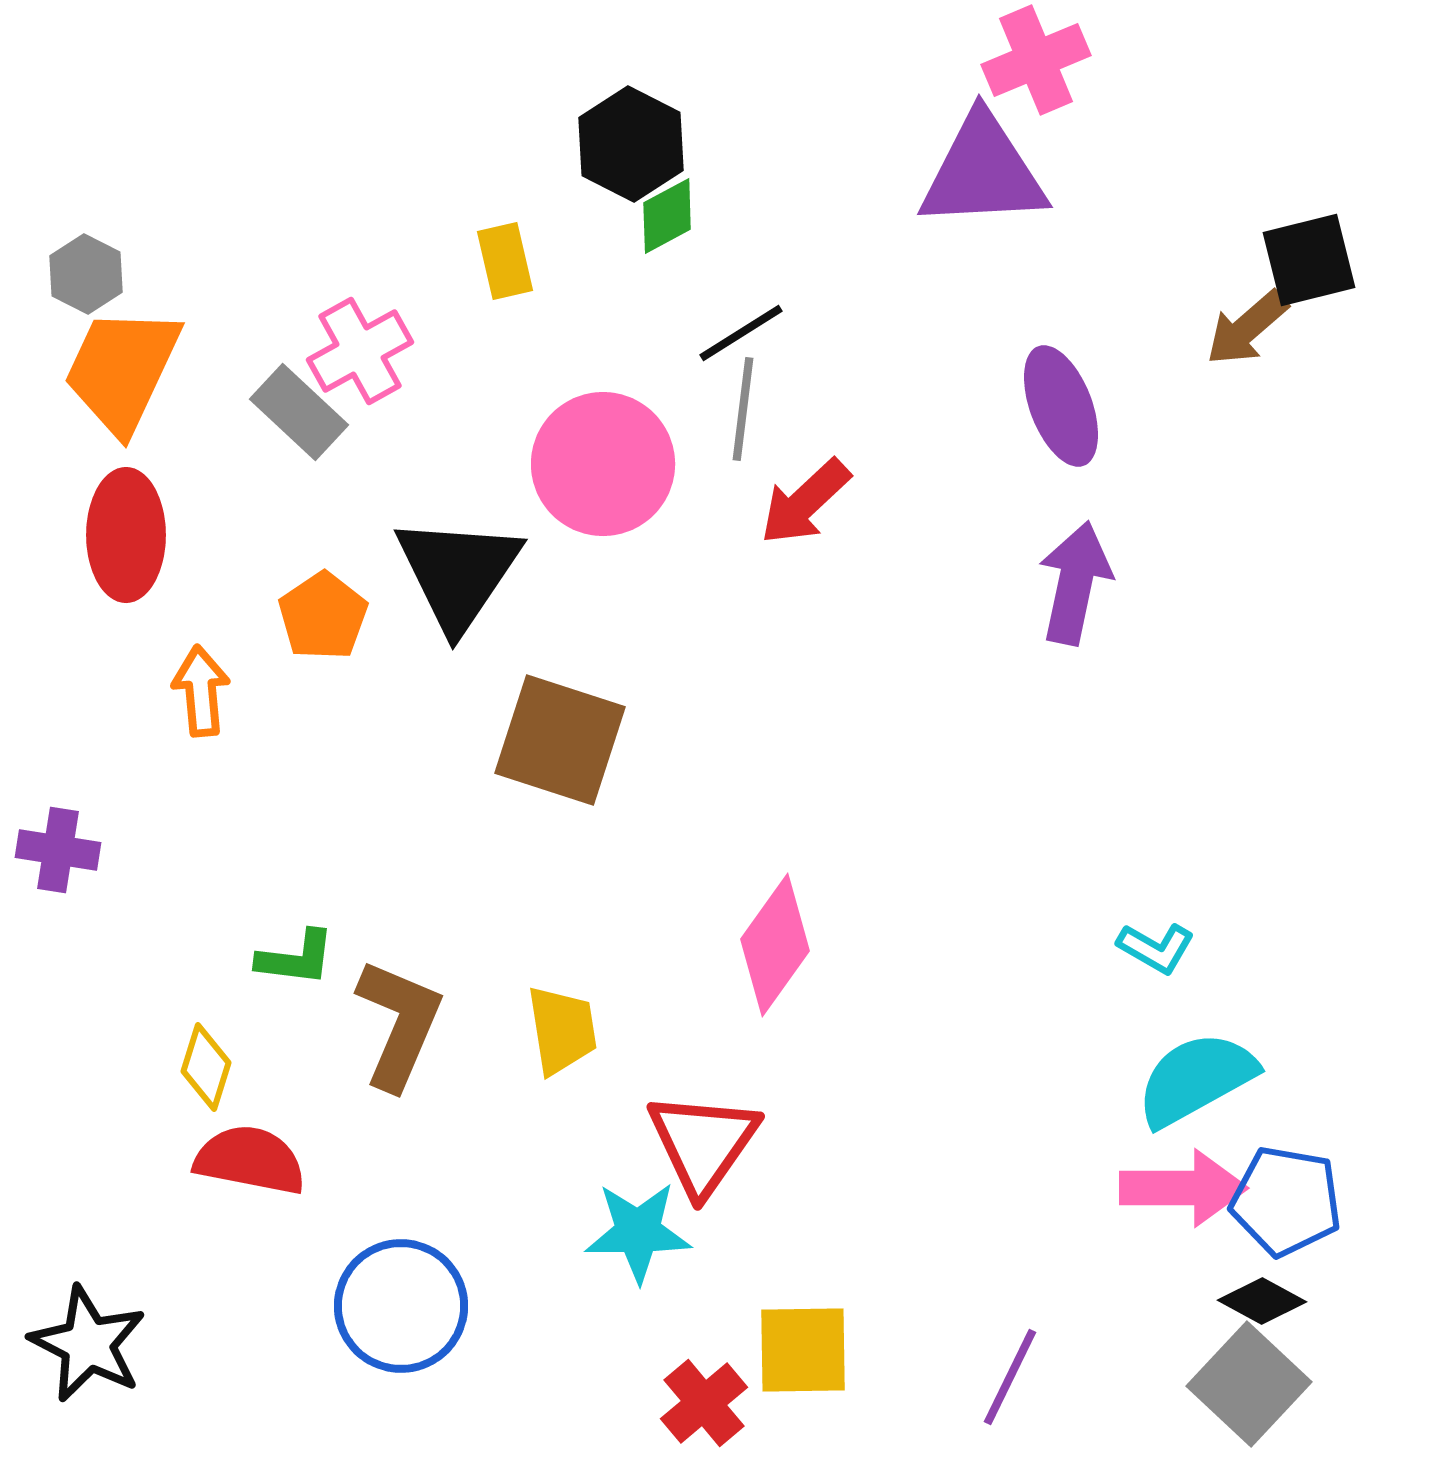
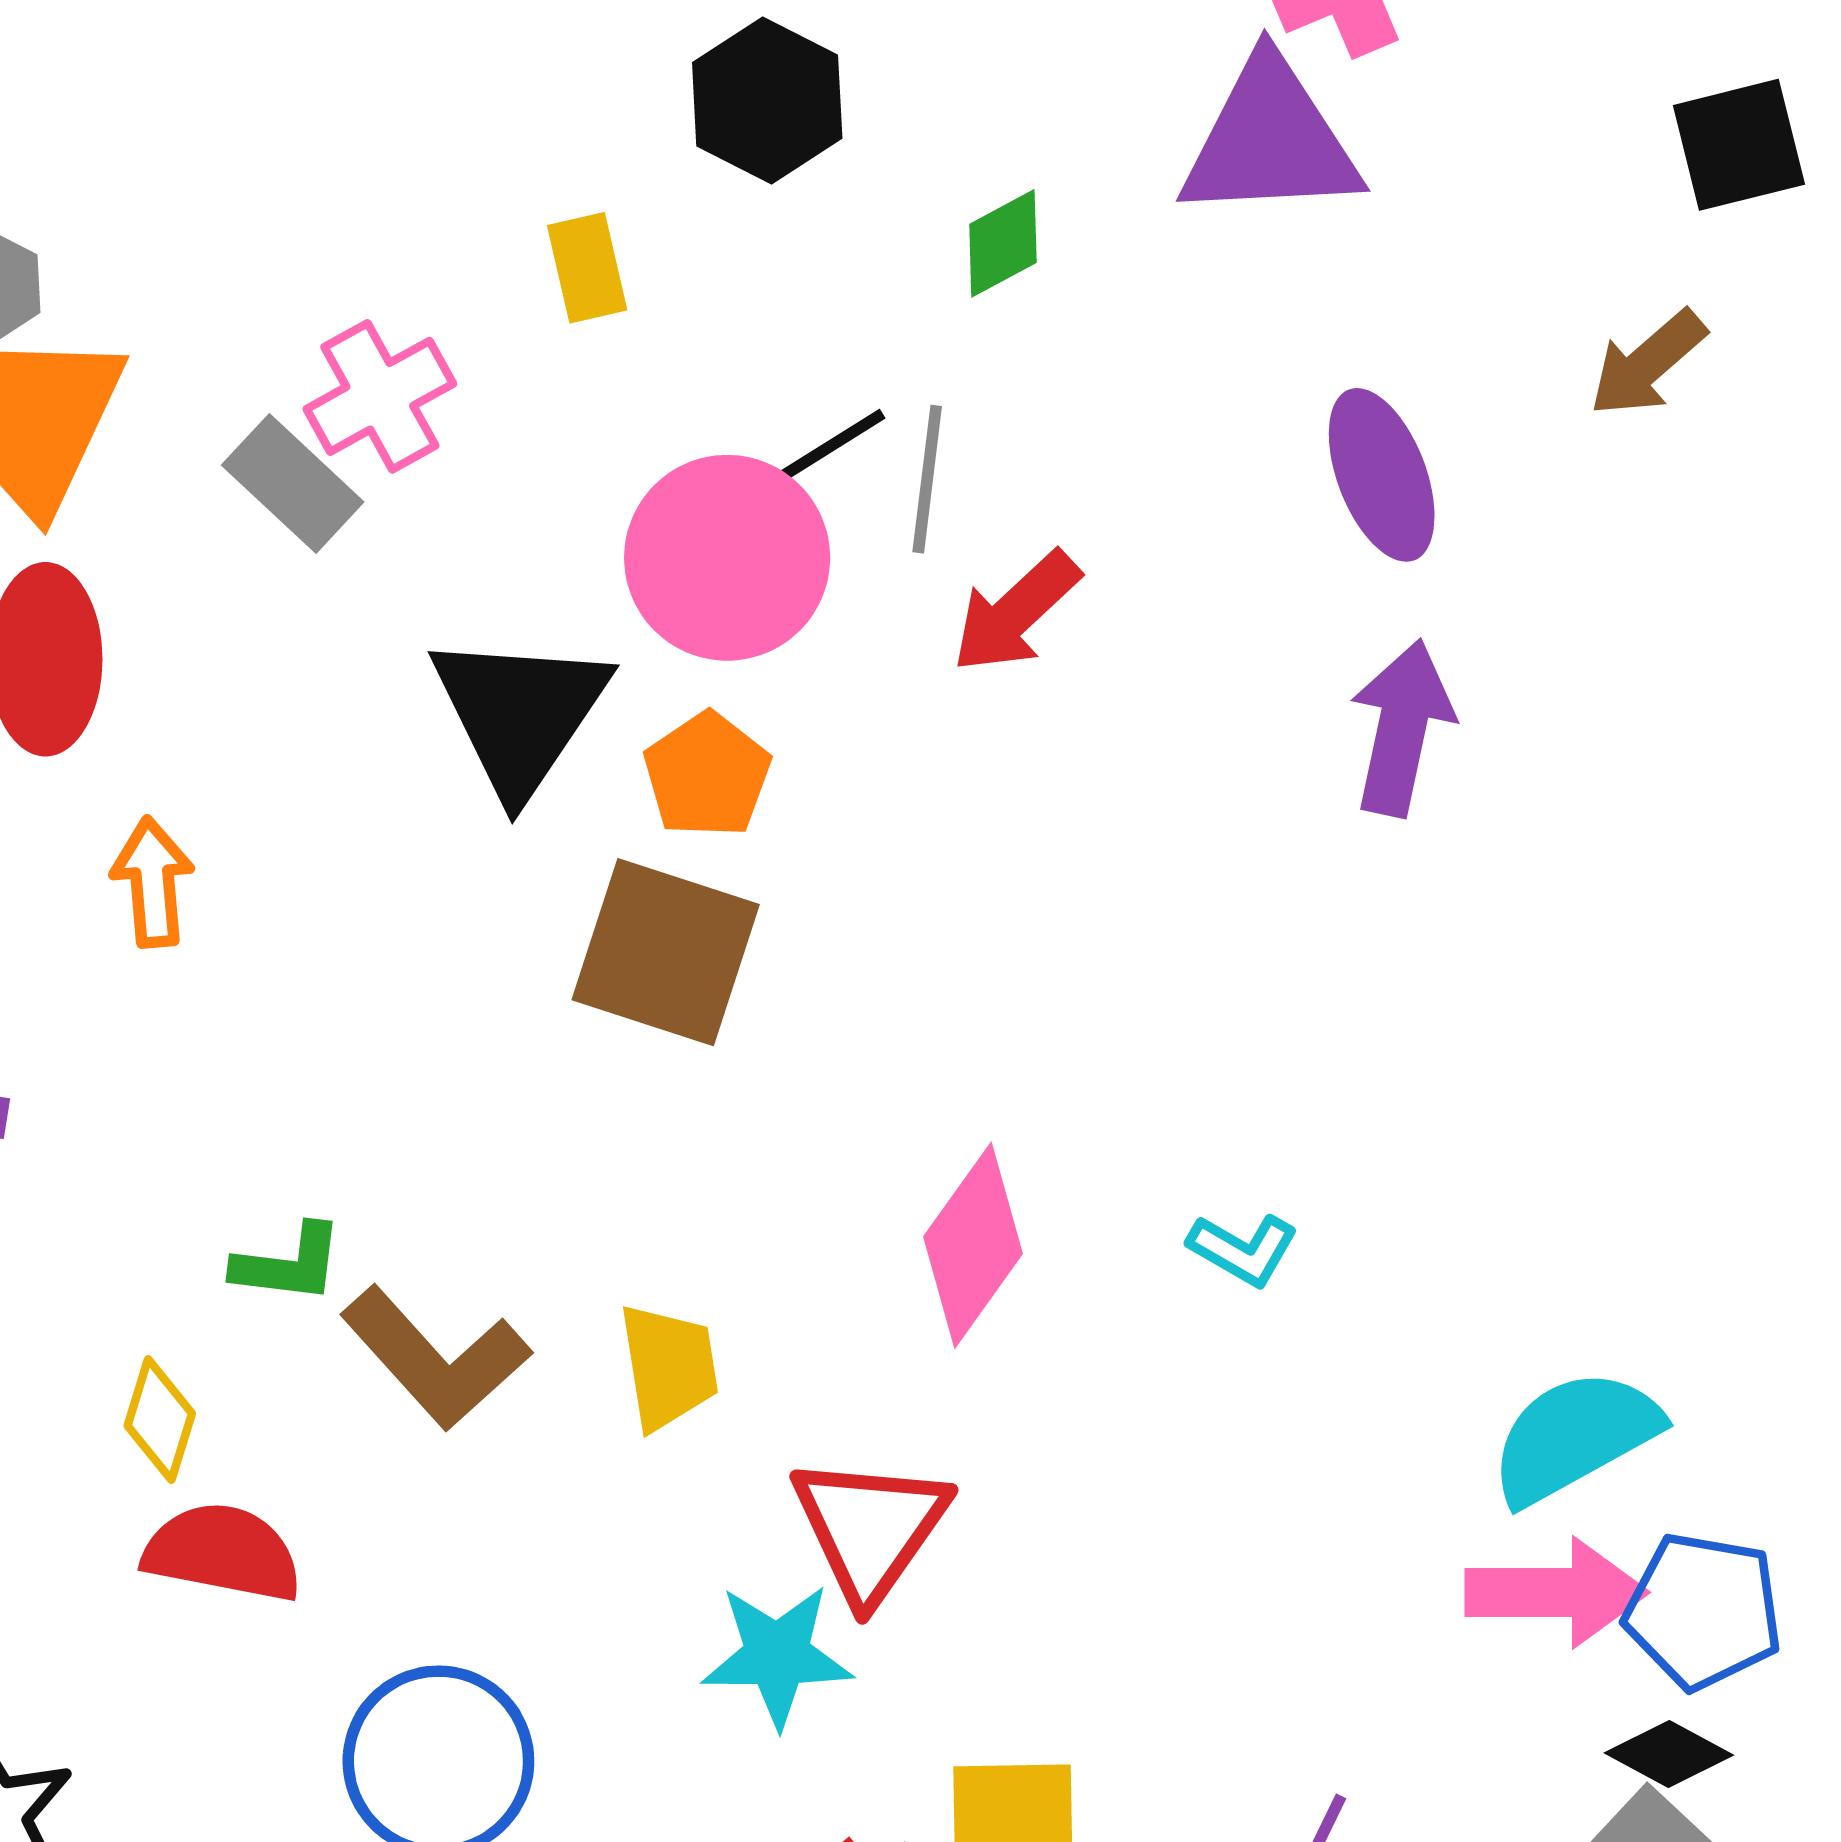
green diamond: (667, 216) -> (1003, 243), moved
black square: (1309, 260) -> (1739, 145), moved
black line: (741, 333) -> (826, 449), moved
orange pentagon: (323, 616) -> (707, 775), moved
cyan L-shape: (1156, 948) -> (1243, 1249), moved
brown L-shape: (399, 1024) -> (436, 1358), turned 115

